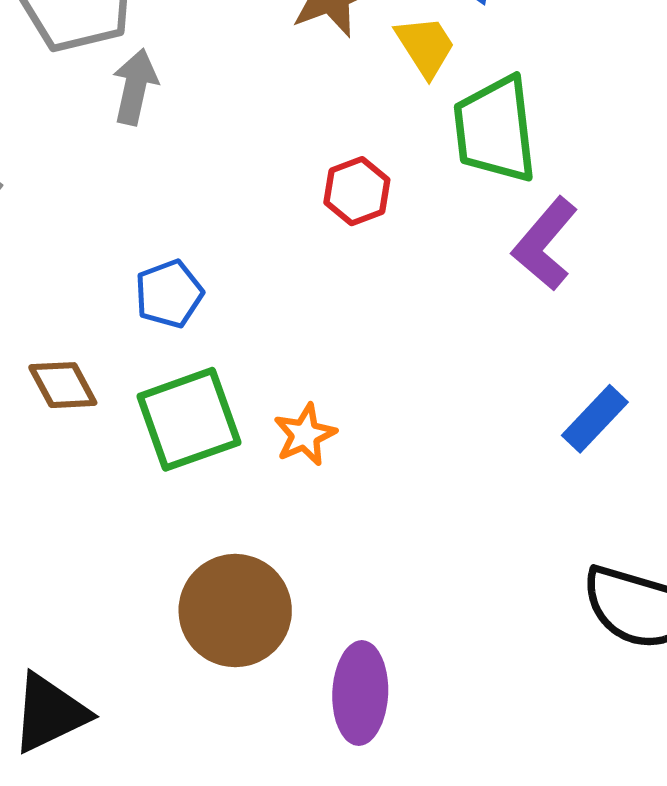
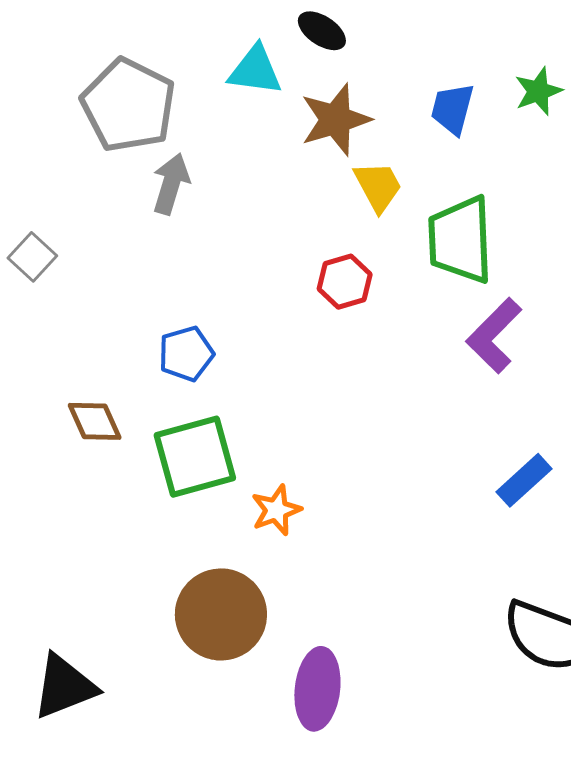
yellow trapezoid: (425, 46) -> (378, 186), moved
orange star: (305, 435) -> (276, 510), moved

